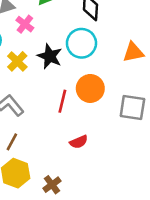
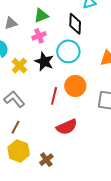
pink cross: (25, 24) -> (39, 36), moved, turned 32
red semicircle: (79, 142) -> (67, 127), size x1.5

